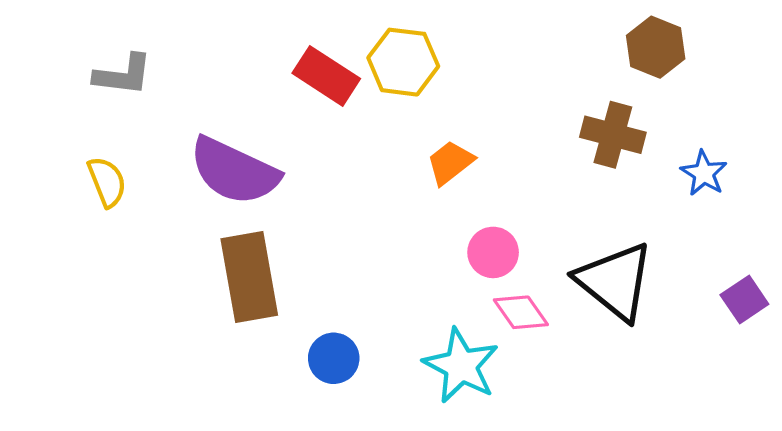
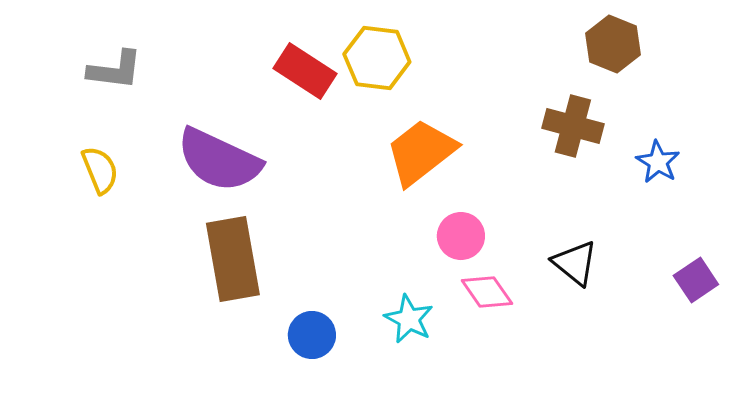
orange trapezoid: (450, 163) -> (421, 152), size x1.6
black triangle: (615, 281) -> (575, 263), size x0.6
cyan star: (461, 366) -> (409, 319), moved, size x0.7

